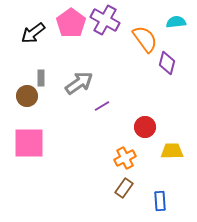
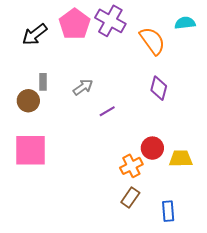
purple diamond: (167, 63) -> (159, 88), moved
gray arrow: (79, 83) -> (83, 87), size x0.7
red circle: (145, 127) -> (152, 148), moved

